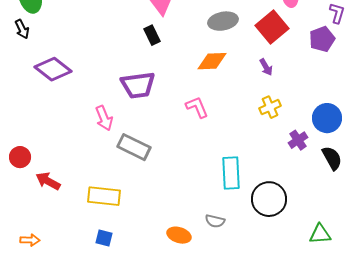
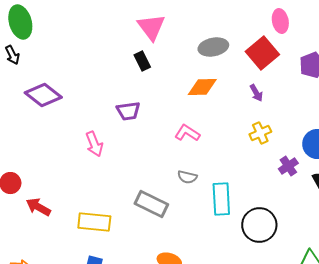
purple trapezoid: (138, 85) -> (128, 111), size x0.7
pink L-shape: (197, 107) -> (187, 133), turned -35
gray rectangle: (134, 147) -> (151, 204), moved
gray semicircle: (215, 221) -> (187, 177), moved

